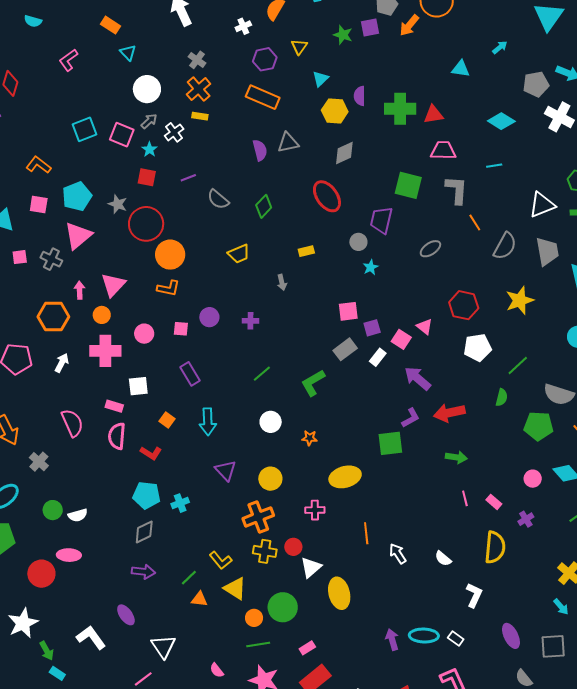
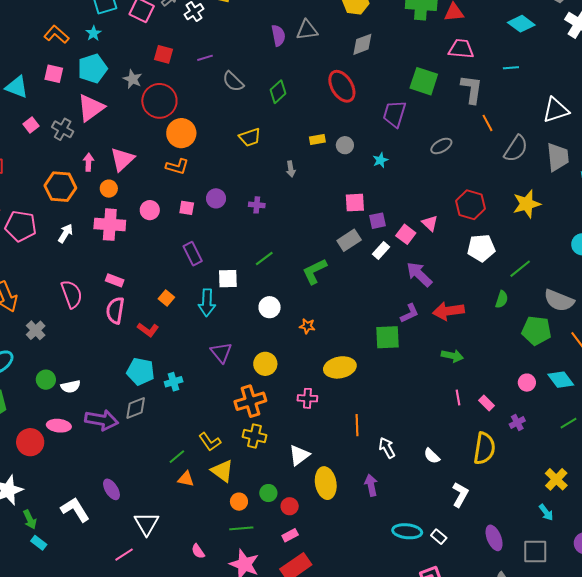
cyan star: (149, 149) -> (93, 33), moved
gray circle: (358, 242) -> (345, 145), moved
pink square: (20, 257) -> (31, 125), turned -35
white square: (138, 386) -> (228, 279), moved
red circle: (293, 547) -> (290, 506), moved
purple arrow: (143, 572) -> (102, 420), moved, size x1.4
green circle: (283, 607) -> (268, 493), size x0.6
purple arrow: (392, 640) -> (371, 485), moved

